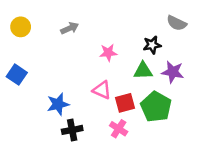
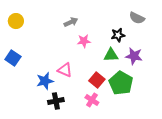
gray arrow: (70, 28) -> (71, 22), moved
pink triangle: (102, 90) -> (65, 70), moved
red square: (125, 103) -> (97, 80), turned -35

